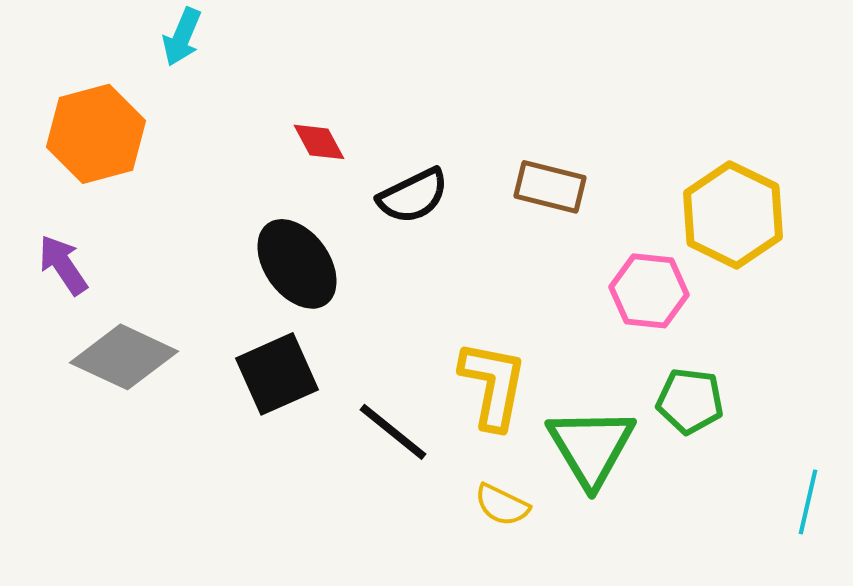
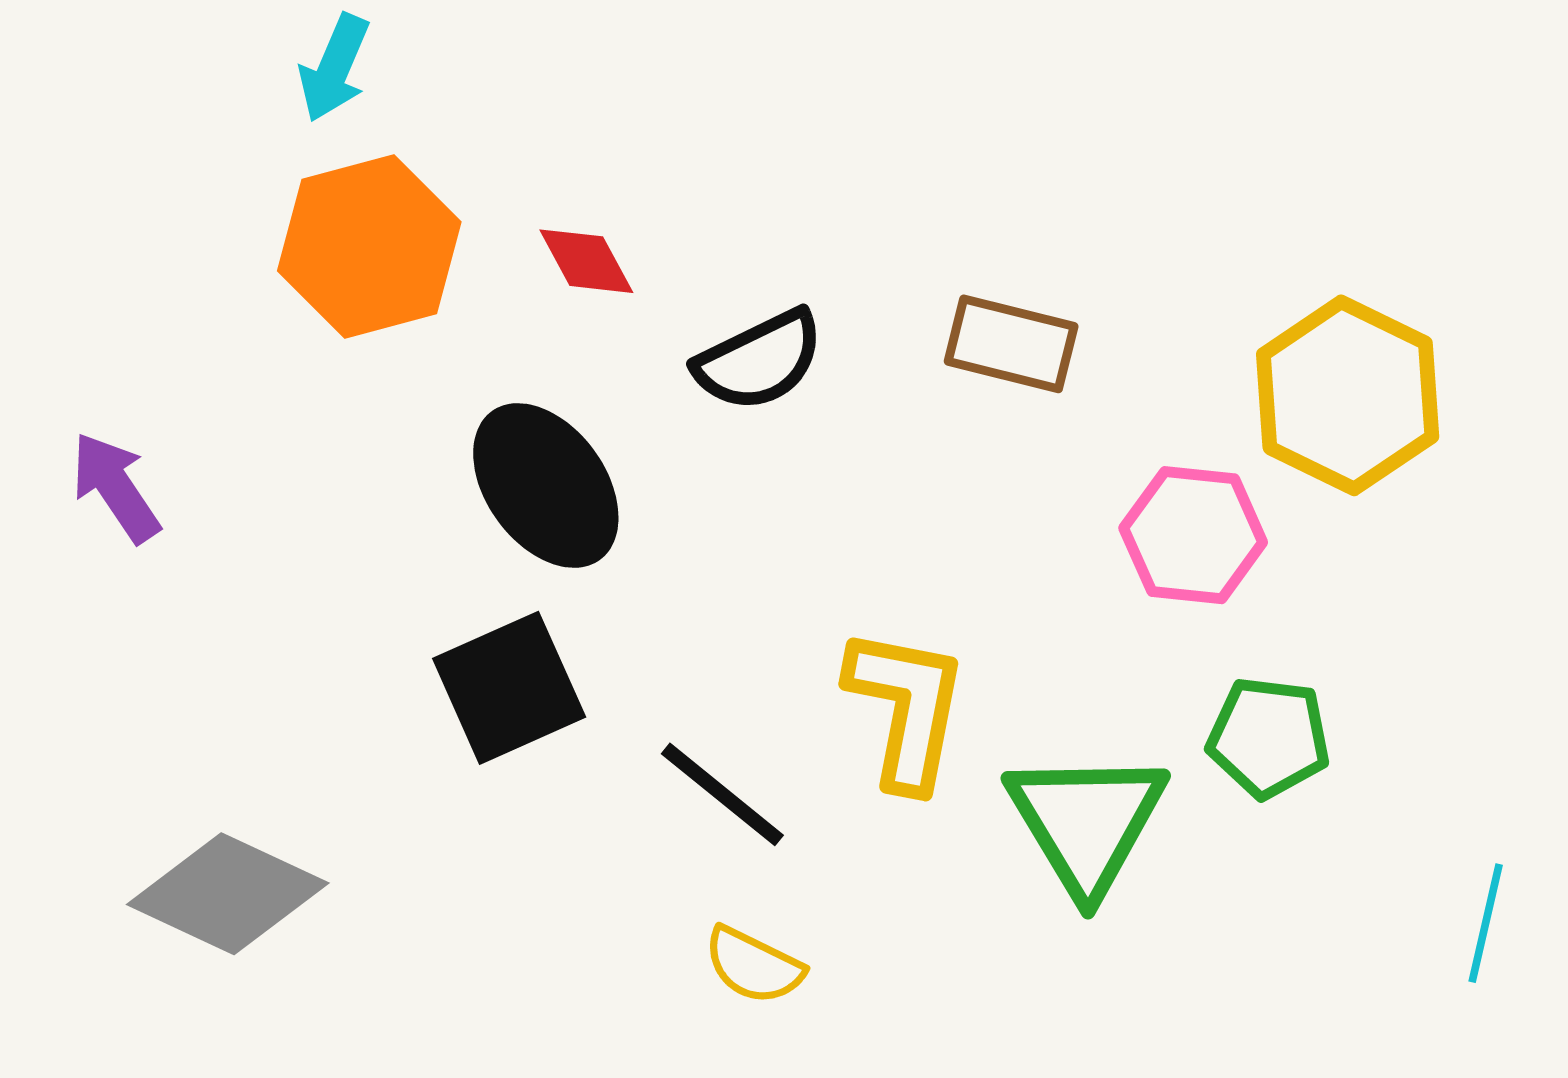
orange hexagon: (96, 134) -> (369, 246), moved
gray diamond: (124, 357) -> (228, 894), moved
yellow semicircle: (502, 505) -> (754, 965), moved

